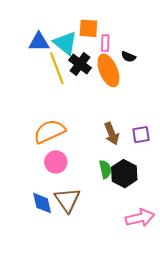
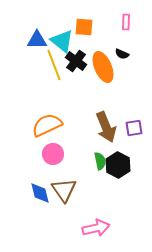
pink rectangle: (105, 43) -> (126, 22), moved
brown arrow: (112, 134) -> (106, 127), size x1.4
pink arrow: (140, 218) -> (96, 228), moved

